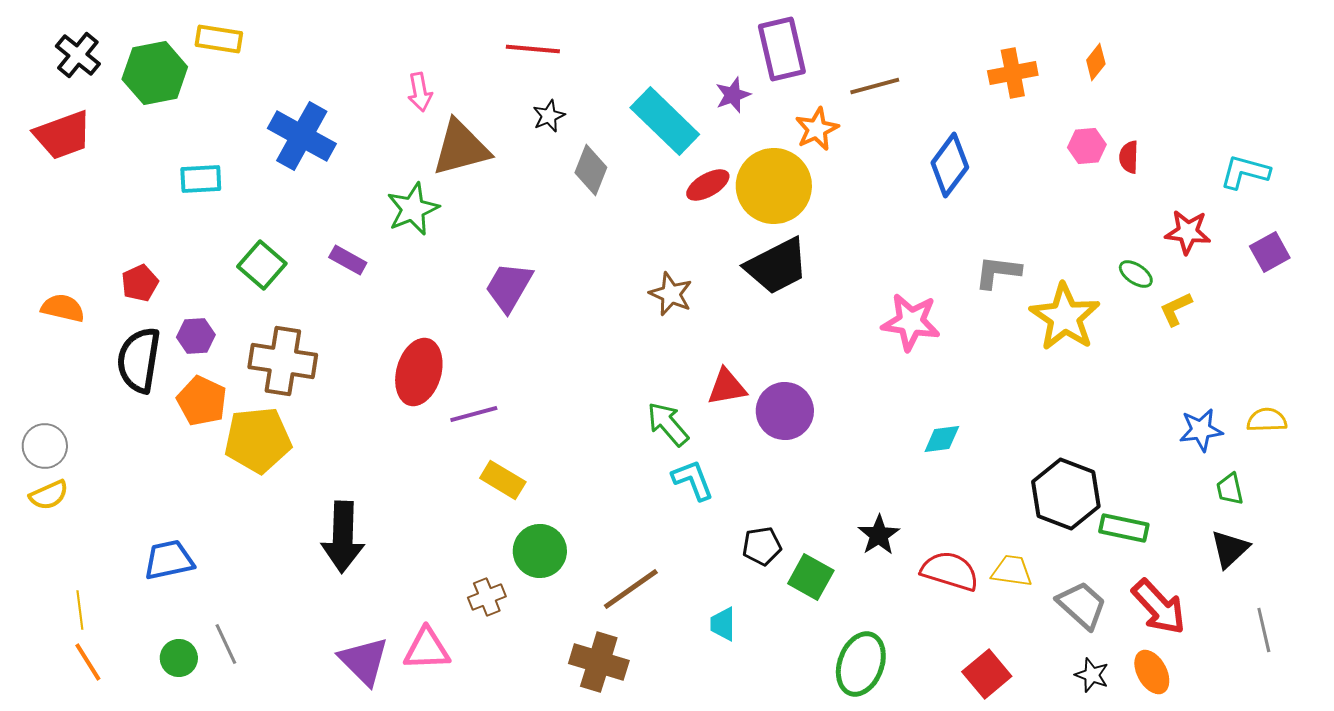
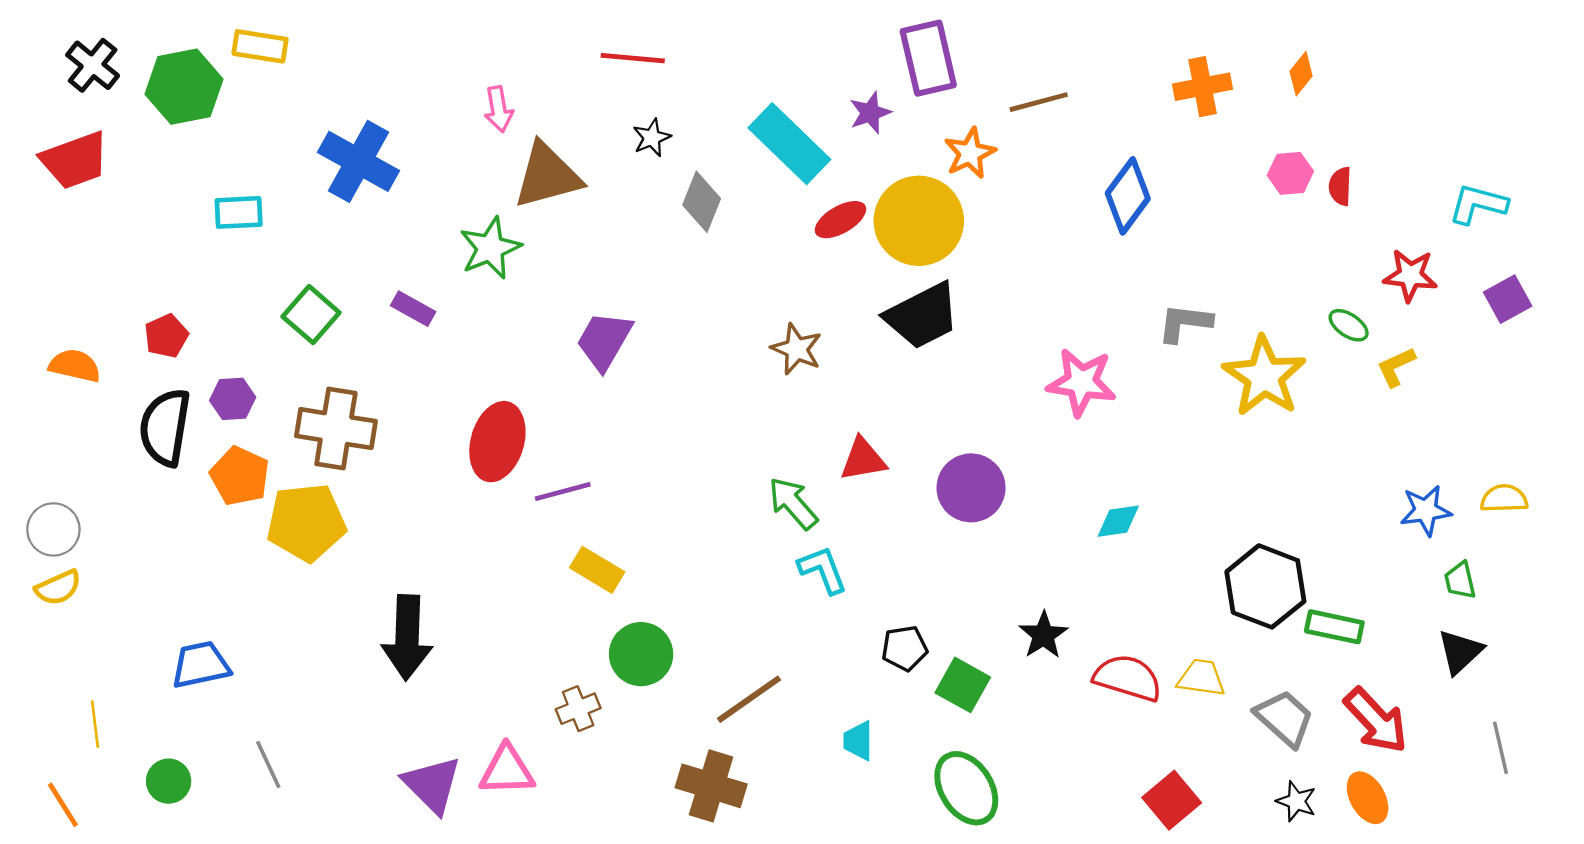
purple circle: (785, 411) -> (971, 488), moved
green circle: (179, 658) -> (169, 781), moved
orange line: (88, 662) -> (63, 805), moved
green ellipse: (861, 664) -> (966, 788), moved, turned -52

